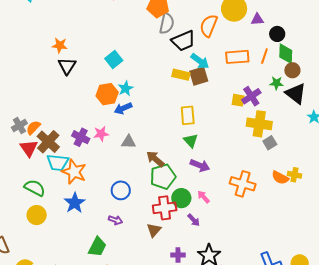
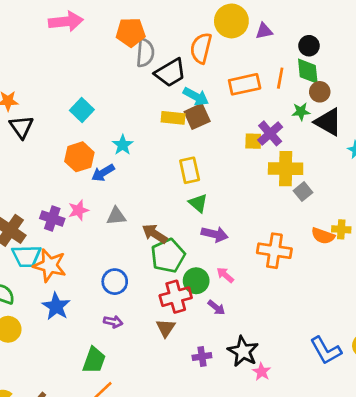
black circle: (277, 34) -> (309, 46), moved
cyan star: (126, 88) -> (123, 145), moved

